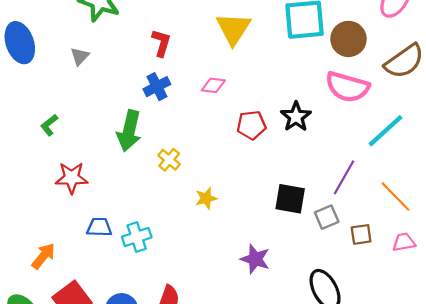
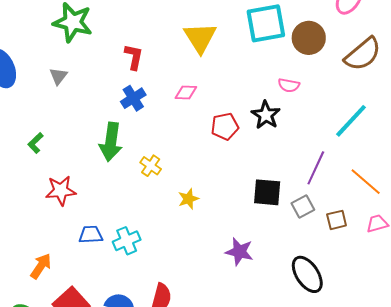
pink semicircle: (347, 87) -> (289, 85), moved, size x0.5

